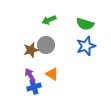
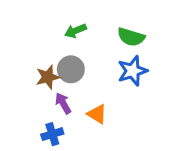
orange triangle: (52, 74) -> (97, 114), moved
purple arrow: (30, 75) -> (63, 103), moved

